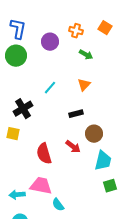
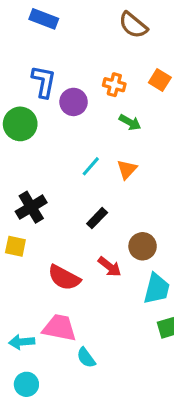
blue L-shape: (18, 29) -> (44, 82), moved
cyan line: (50, 88) -> (91, 166), moved
black rectangle: (76, 114) -> (97, 218), moved, turned -32
red semicircle: (44, 154) -> (64, 278), turned -45

